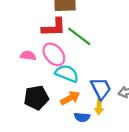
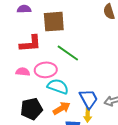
red L-shape: (54, 27) -> (30, 44), moved
pink ellipse: (54, 54) -> (46, 70), turned -50

